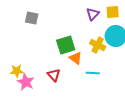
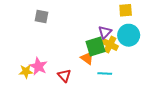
purple triangle: (93, 14) -> (105, 32), moved
green square: (66, 45) -> (95, 47), moved
pink star: (26, 82) -> (38, 66), moved

